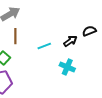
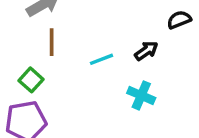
black semicircle: (89, 31) -> (179, 20), moved

